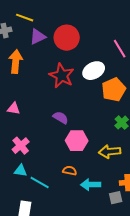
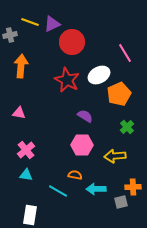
purple triangle: (38, 37) -> (52, 24), moved
purple semicircle: (61, 118) -> (85, 116), moved
cyan line: (40, 183) -> (58, 191), moved

